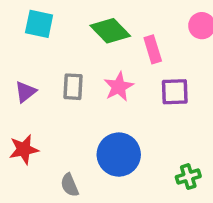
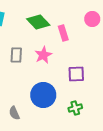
purple square: (175, 92) -> (76, 74), moved
green cross: (188, 177) -> (75, 108), moved

